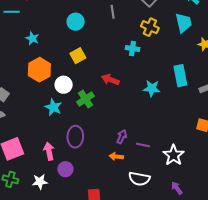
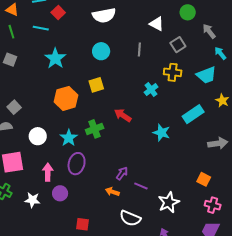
cyan trapezoid: (184, 23) -> (206, 75), turned 70
yellow cross: (150, 27) -> (173, 72), turned -30
cyan star: (32, 38) -> (55, 58), size x1.5
cyan cross: (132, 49) -> (151, 90), turned 32
orange hexagon: (39, 70) -> (66, 98), moved
cyan rectangle: (180, 76) -> (193, 114), moved, turned 55
white circle: (64, 85) -> (38, 136), moved
cyan star: (53, 107) -> (69, 138), moved

